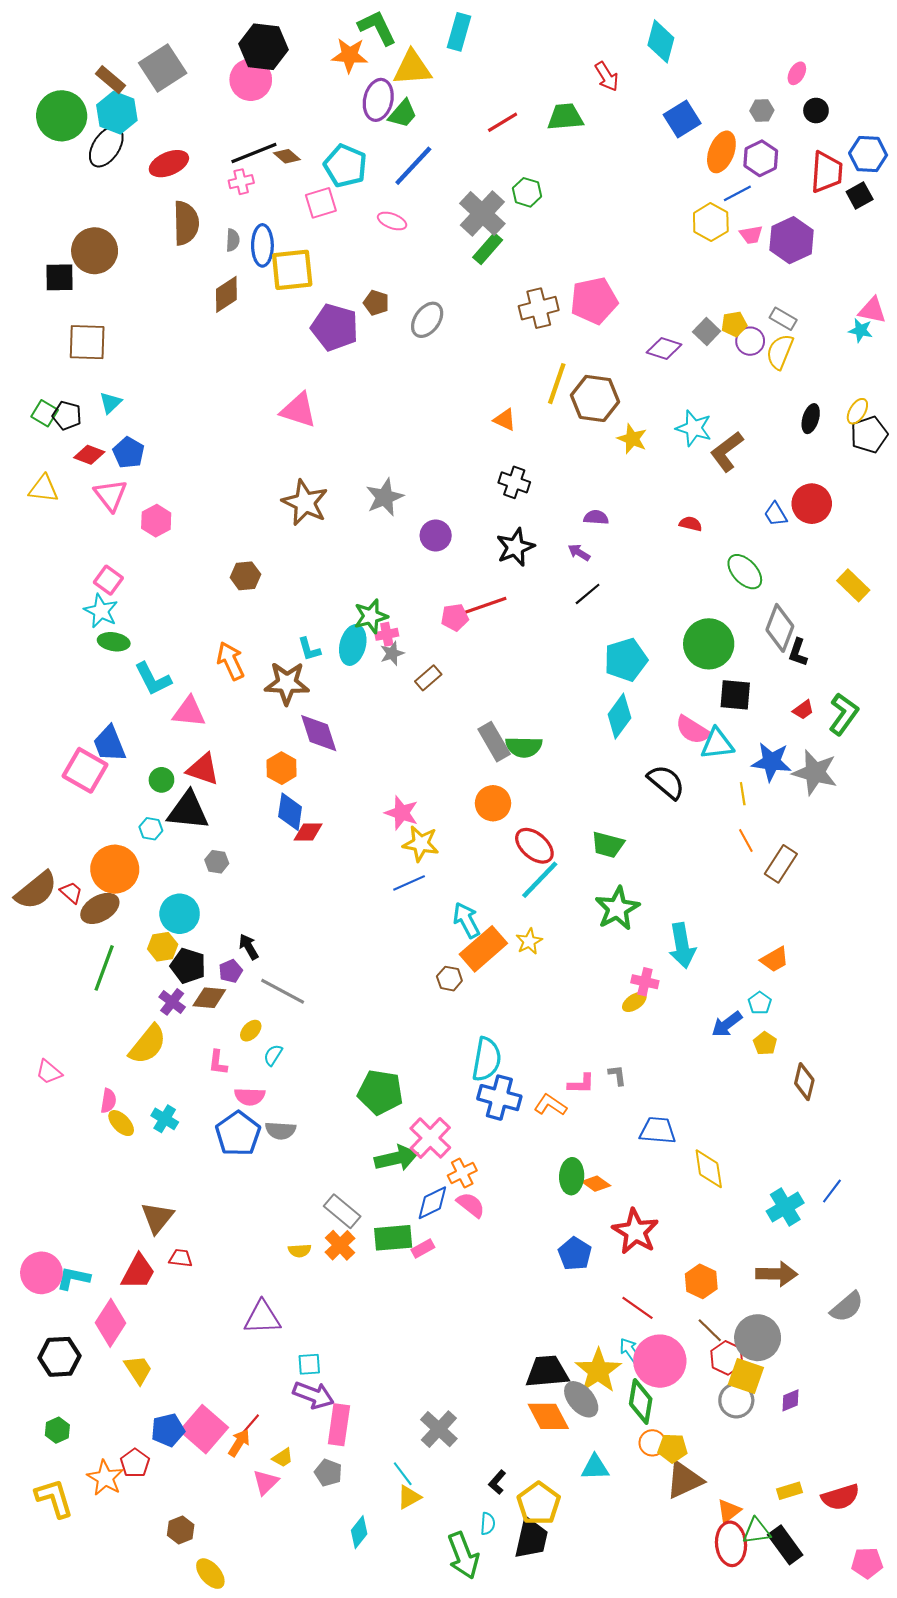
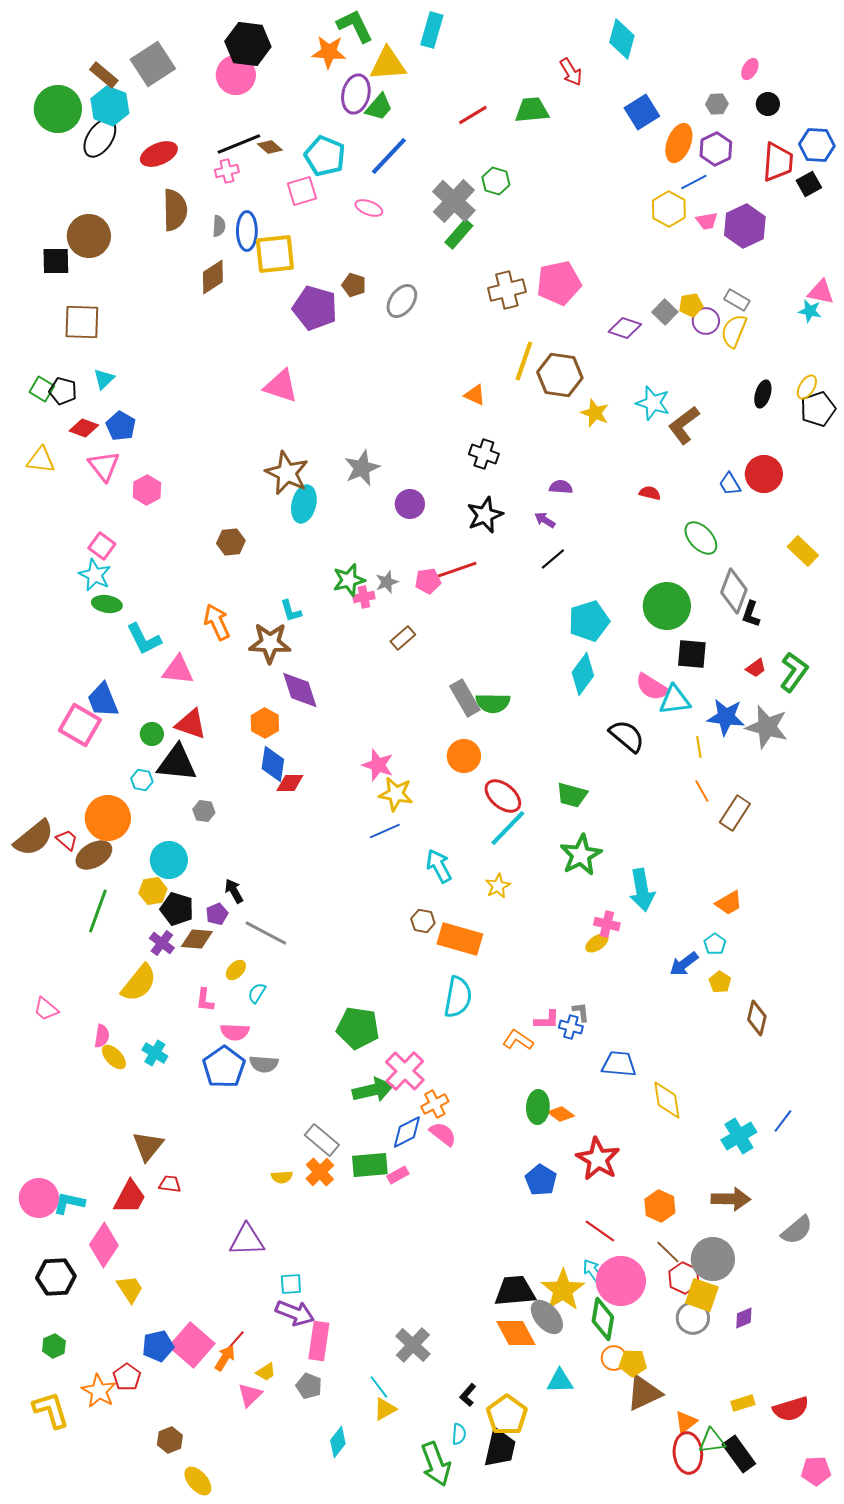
cyan ellipse: (353, 645) -> (304, 504), moved
gray star: (392, 653) -> (387, 582), moved
orange rectangle: (483, 949) -> (460, 939), moved, turned 57
blue cross: (499, 1098) -> (571, 1027), moved, size x0.6

